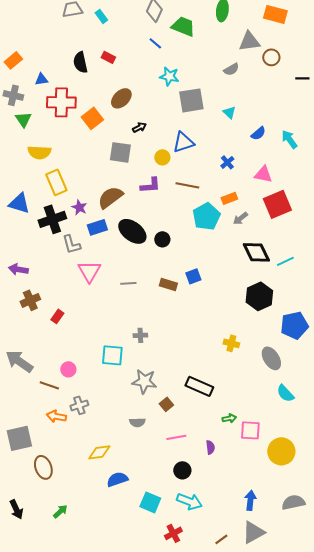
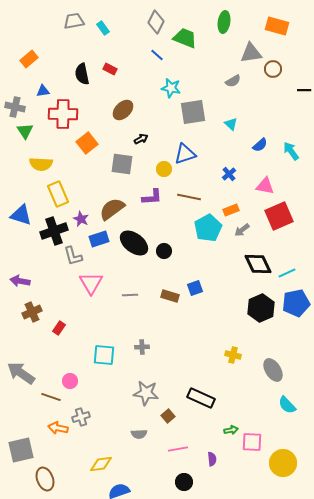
orange rectangle: (13, 60) -> (29, 59), moved
orange square: (92, 118) -> (87, 143), moved
blue pentagon: (294, 325) -> (296, 303), moved
cyan square: (112, 355) -> (104, 355), moved

